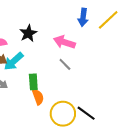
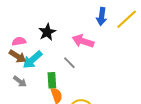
gray line: (65, 64) -> (69, 63), moved

